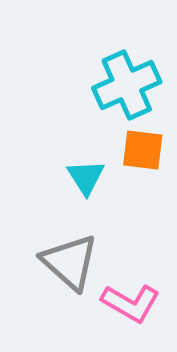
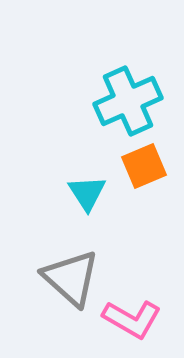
orange square: (143, 150) -> (144, 166), turned -30

